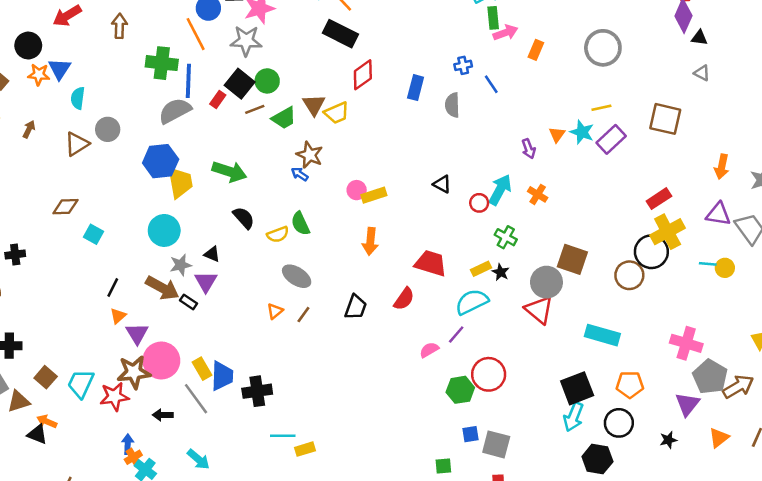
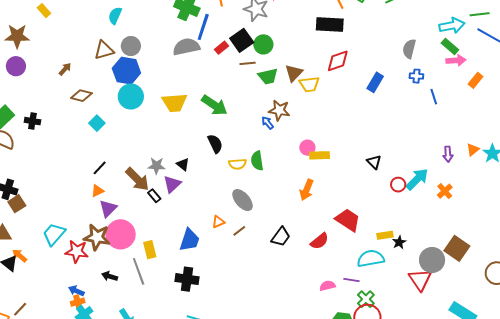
green rectangle: (493, 18) -> (450, 46), turned -60
black rectangle: (340, 34) -> (330, 24), turned -40
gray semicircle: (452, 105) -> (409, 49), moved
brown arrow: (29, 129) -> (65, 69), moved
brown star: (310, 155) -> (279, 110), turned -30
blue hexagon: (161, 161) -> (126, 71), moved
yellow trapezoid: (180, 182) -> (174, 103), turned 80
cyan circle: (164, 230) -> (131, 97), moved
green cross: (506, 237) -> (366, 299), moved
purple line: (456, 335) -> (351, 280), turned 42
blue trapezoid: (222, 376) -> (189, 240), moved
brown square: (46, 377) -> (17, 204), moved
blue arrow: (128, 444) -> (76, 291), turned -84

